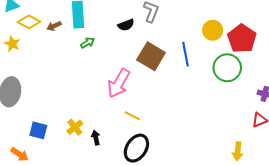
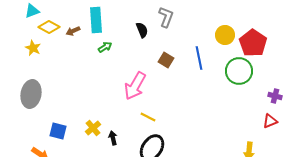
black semicircle: (126, 25) -> (142, 30), turned -91
brown square: (151, 56) -> (166, 60), size x0.6

